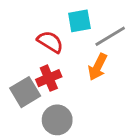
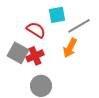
gray square: (25, 92) -> (18, 53), moved, turned -30

